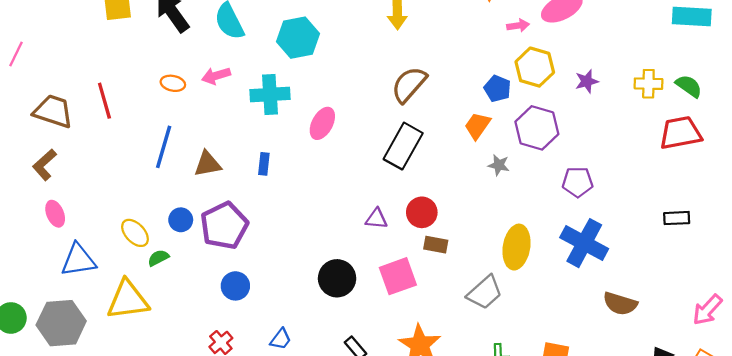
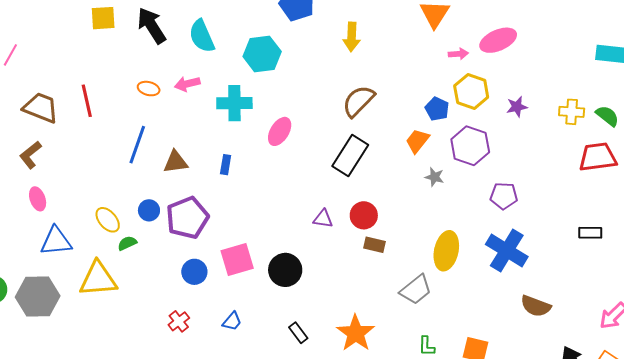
pink square: (398, 276) -> (237, 259), moved

